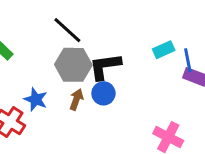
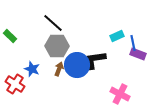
black L-shape: (105, 66) -> (95, 60), moved
blue circle: (103, 93) -> (77, 65), size x1.6

